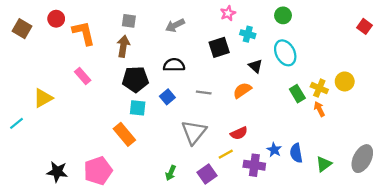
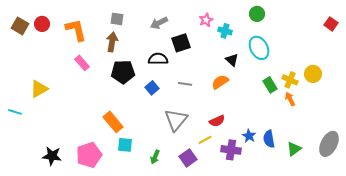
pink star: (228, 13) -> (206, 20), moved
red circle: (56, 19) -> (42, 24), moved
black square: (219, 47) -> (181, 43), moved
pink rectangle: (83, 76) -> (82, 63), moved
cyan square: (138, 108) -> (125, 145), moved
cyan line: (17, 123) -> (15, 112), turned 56

